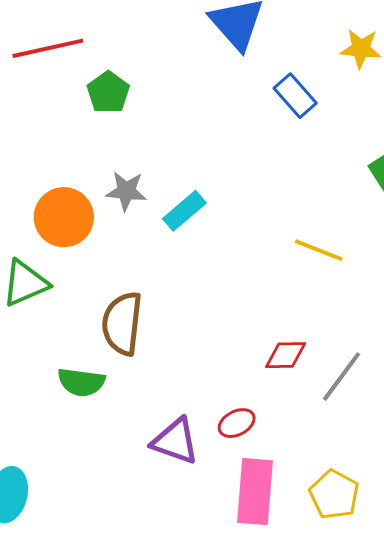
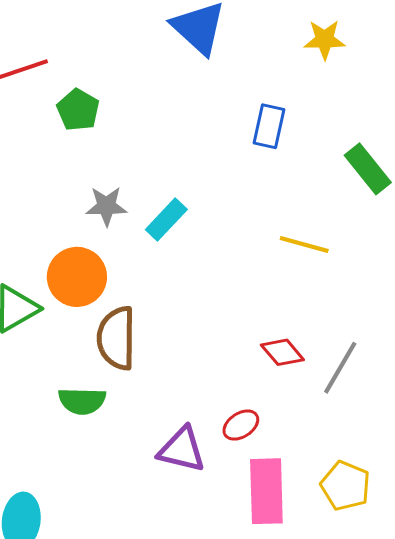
blue rectangle: (295, 96) -> (269, 126), moved, turned 60
orange circle: (64, 217) -> (77, 277), moved
red diamond: (286, 355) -> (282, 352), turned 57

